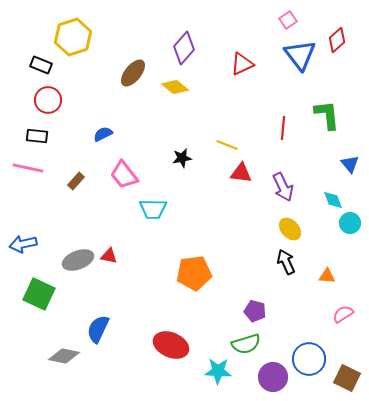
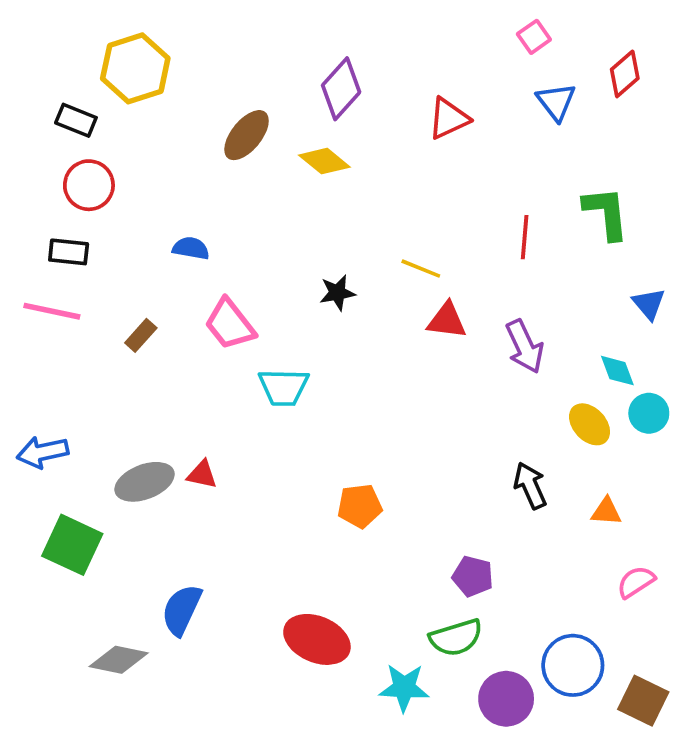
blue triangle: (300, 55) -> (556, 102), size x0.7
blue semicircle: (103, 134) -> (191, 248), turned 36
yellow ellipse: (290, 229) -> (590, 424), moved
orange pentagon: (194, 273) -> (360, 506), size x0.7

